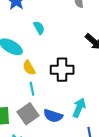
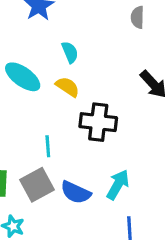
yellow semicircle: (29, 68) -> (67, 87), moved, turned 147

